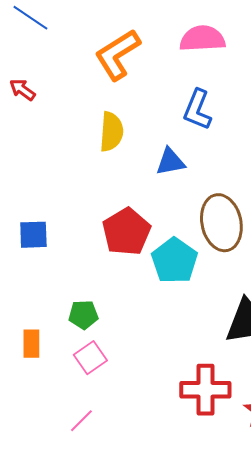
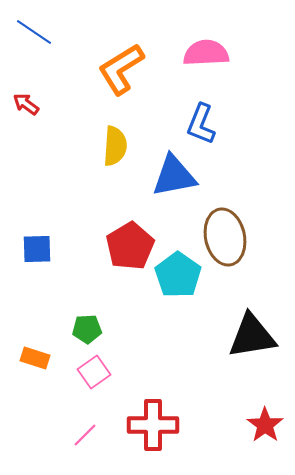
blue triangle: (170, 162) -> (174, 176), size x1.5
orange rectangle: (31, 344) -> (35, 358), turned -72
red cross: (205, 390) -> (153, 425), moved

